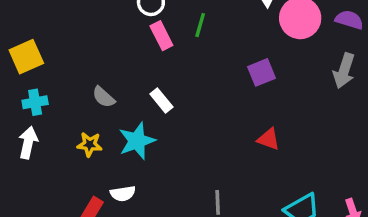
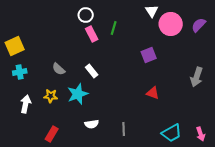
purple semicircle: (349, 20) -> (199, 25), turned -63
gray arrow: (344, 71) -> (197, 77), moved
white arrow: (28, 143) -> (26, 104), moved
white semicircle: (123, 194) -> (92, 124), moved

